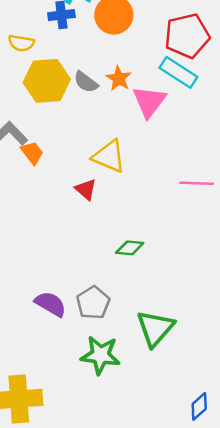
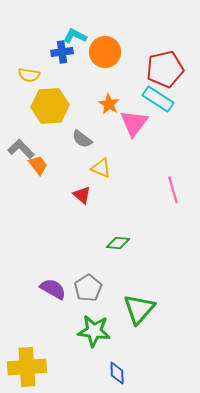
gray semicircle: (86, 82) -> (82, 139), moved
yellow triangle: (109, 156) -> (101, 168), size x0.7
pink line: (197, 183) -> (173, 190), turned 72
blue diamond: (199, 406) -> (117, 373), moved, turned -50

